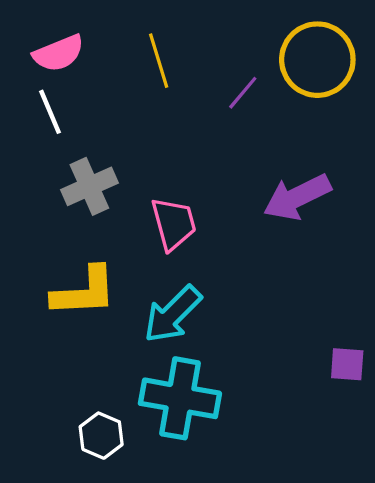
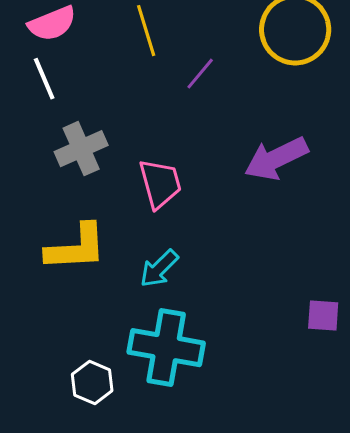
purple line: (243, 93) -> (200, 74), moved
cyan arrow: (173, 314) -> (159, 269), size x0.7

